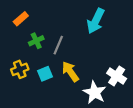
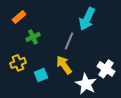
gray line: (58, 45) -> (69, 41), moved
cyan square: (45, 74) -> (41, 75), moved

